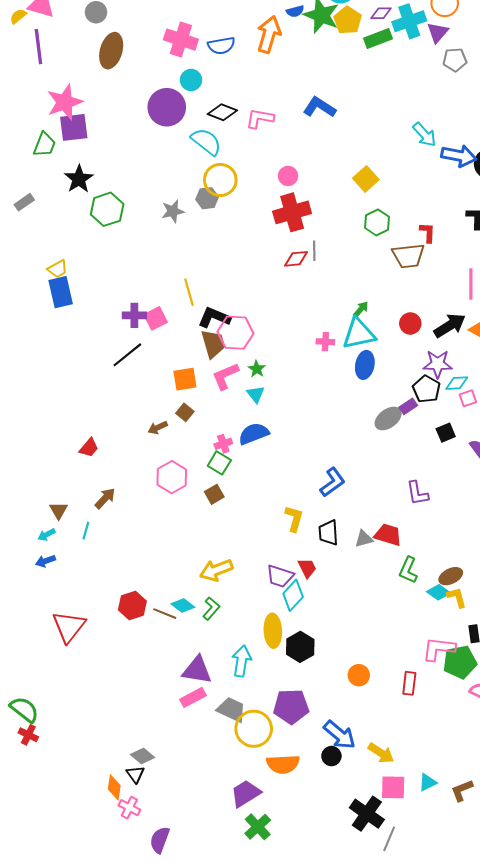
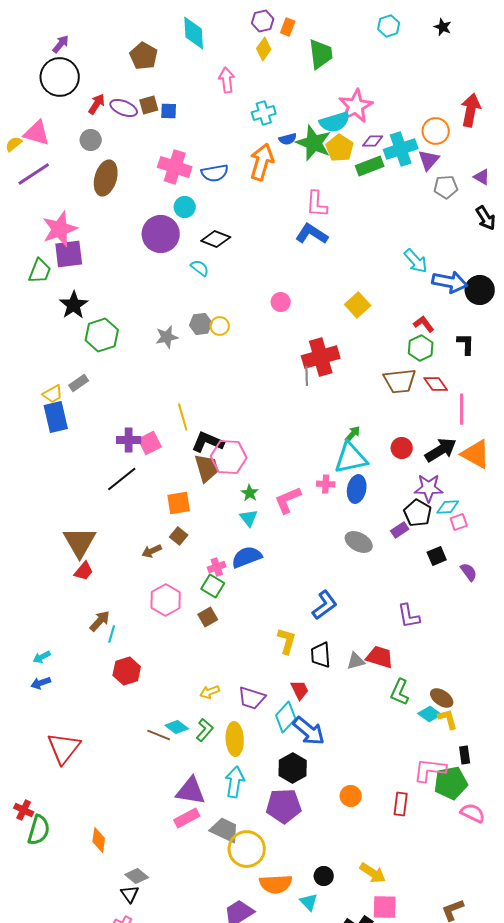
purple line: (38, 47) -> (34, 174), turned 64
pink L-shape: (260, 118) -> (317, 204), moved, turned -96
cyan semicircle: (206, 142) -> (200, 268), size x0.6
yellow circle: (220, 180) -> (220, 326), moved, size x0.6
gray rectangle: (24, 202) -> (79, 383), moved
red cross: (292, 212) -> (321, 357), moved
green hexagon: (377, 222) -> (421, 348), moved
red L-shape: (427, 233) -> (424, 324), moved, turned -40
red diamond: (296, 259) -> (436, 384), moved, turned 60
pink cross: (325, 342) -> (326, 484), moved
pink L-shape: (225, 376) -> (288, 500), moved
gray ellipse: (388, 418) -> (359, 542), moved, turned 64
brown triangle: (59, 510) -> (80, 542), moved, size x1.8
cyan line: (86, 531) -> (112, 634), moved
yellow arrow: (216, 570) -> (210, 692), size x0.6
purple trapezoid: (280, 576) -> (252, 698), moved
brown ellipse: (451, 576) -> (442, 698), turned 60
red hexagon: (132, 605) -> (127, 671), moved
yellow ellipse: (273, 631) -> (235, 739), moved
purple pentagon: (291, 707) -> (284, 806), moved
green semicircle: (24, 710) -> (39, 830), moved, turned 68
red cross: (28, 735) -> (24, 810), moved
blue arrow: (340, 735) -> (309, 731), moved
cyan triangle: (427, 782) -> (309, 902), moved, turned -48
orange diamond: (114, 787) -> (99, 840), moved

